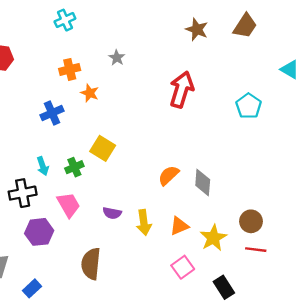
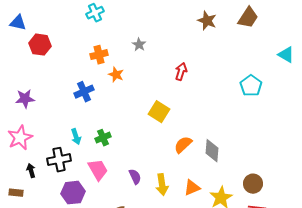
red arrow: (182, 89) -> (181, 72), moved, size x0.6
yellow square: (103, 148) -> (159, 112), moved
purple semicircle: (112, 213) -> (135, 177), turned -126

